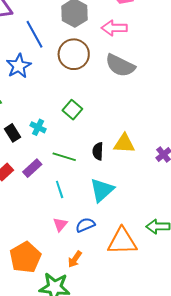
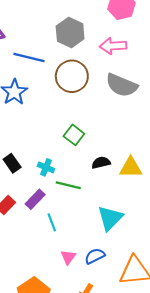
blue line: (34, 34) -> (29, 57), turned -44
cyan cross: (38, 127) -> (46, 167), moved
black semicircle: (98, 151) -> (101, 163), moved, turned 78
cyan line: (60, 189) -> (52, 222), moved

